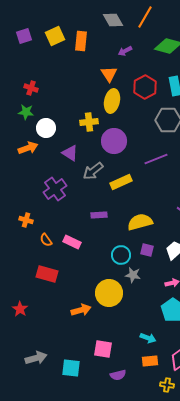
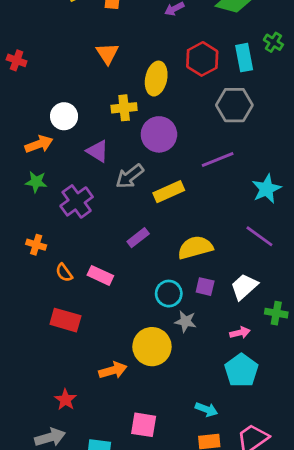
orange triangle: (109, 74) -> (107, 53), moved
red cross: (31, 88) -> (17, 60), moved
green star: (26, 112) -> (36, 182), moved
purple rectangle: (99, 215) -> (138, 238), turned -35
red star: (20, 309) -> (65, 400), moved

